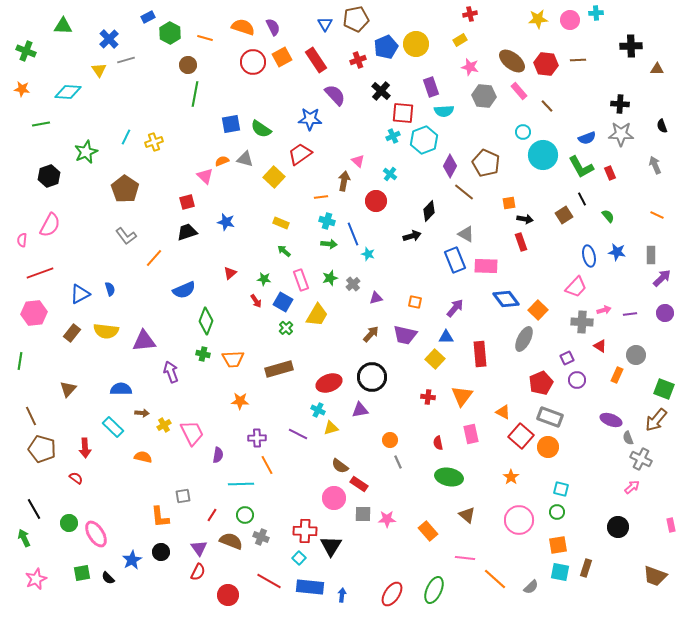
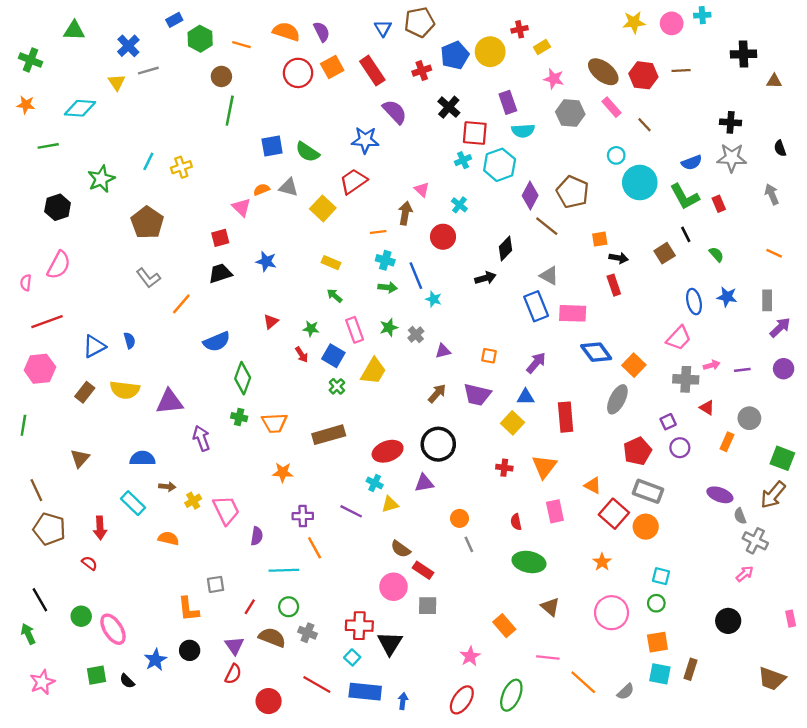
red cross: (470, 14) -> (520, 29), moved
pink star: (387, 519) -> (470, 656), moved, turned -30

